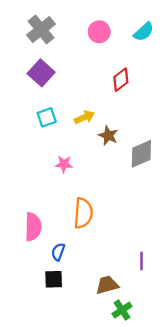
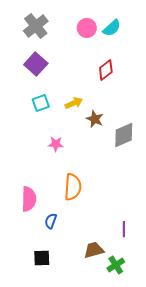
cyan semicircle: (144, 32) -> (112, 28), moved
black square: (54, 279) -> (42, 258), moved
green cross: (122, 310) -> (116, 265), moved

